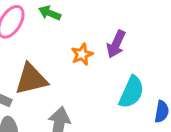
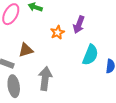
brown triangle: (31, 79) -> (26, 50), size x0.7

